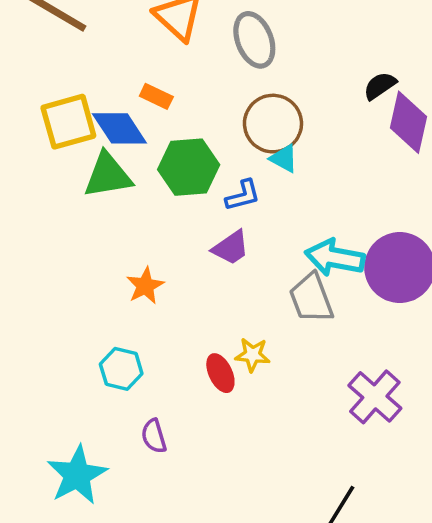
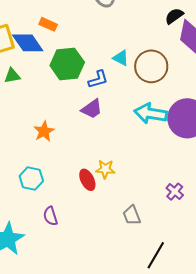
brown circle: (273, 124) -> (151, 66), moved
green triangle: (108, 175) -> (12, 76), moved, size x0.6
gray trapezoid: (311, 298) -> (132, 215), moved, size x0.7
purple cross: (375, 397) -> (175, 192), size x0.6

